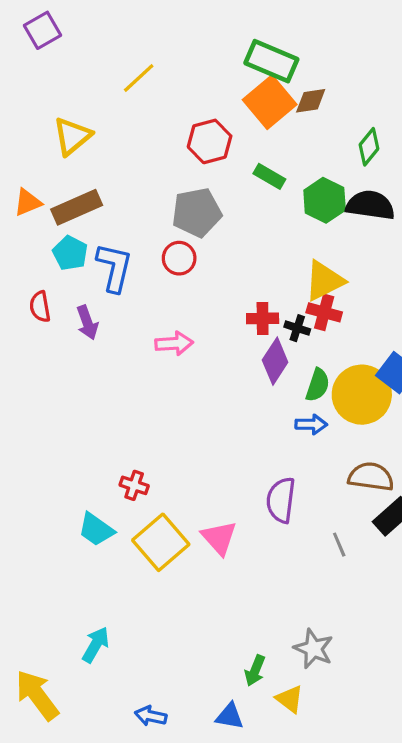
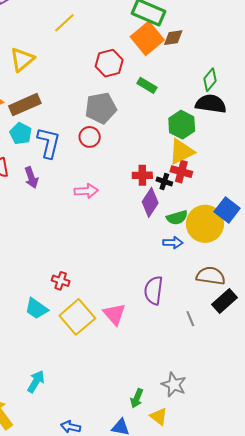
green diamond: (369, 147) -> (210, 80), moved
green hexagon: (325, 200) -> (182, 125), moved
green semicircle: (318, 385) -> (177, 218), turned 55

